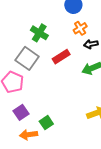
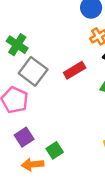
green cross: (39, 33) -> (17, 45), moved

